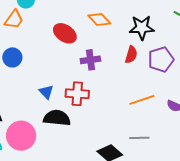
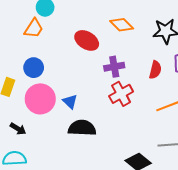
red semicircle: (131, 55) -> (155, 70), moved
red cross: (77, 94) -> (121, 94), moved, turned -30
pink circle: (21, 136) -> (40, 99), moved

